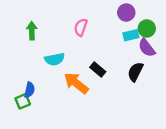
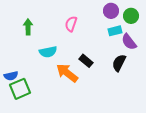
green circle: (147, 28) -> (131, 16), moved
blue semicircle: (29, 90) -> (11, 76), moved, turned 64
green square: (23, 101) -> (20, 89), size x1.5

